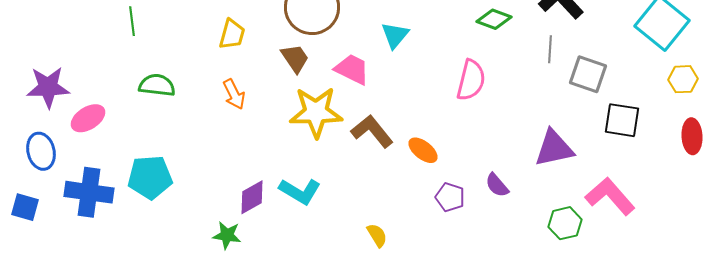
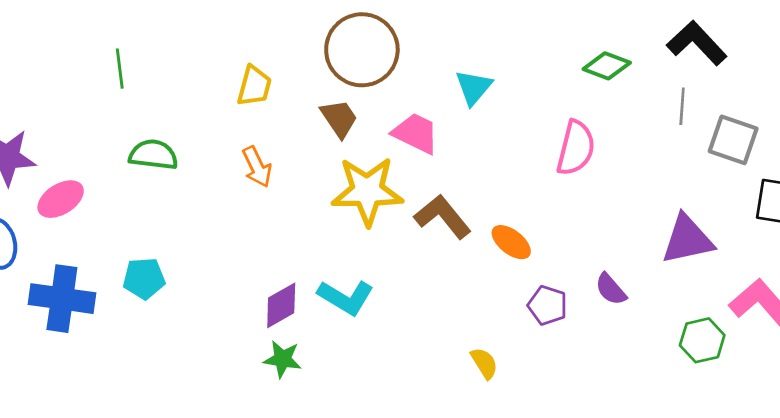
cyan pentagon: (150, 177) -> (144, 278), size x0.7
green star: (227, 235) -> (283, 359), moved
yellow semicircle: (377, 235) -> (484, 363), moved

